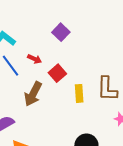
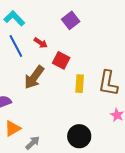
red square: (57, 73) -> (61, 60), turned -30

